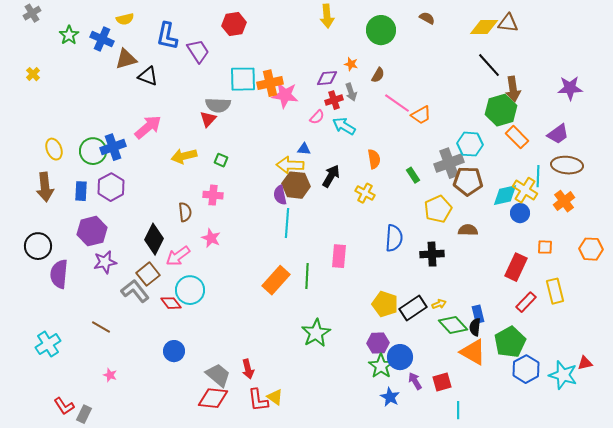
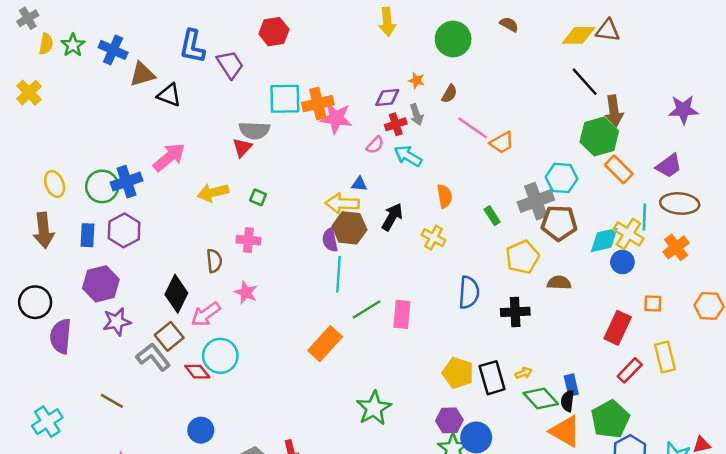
yellow semicircle: (125, 19) -> (46, 44), moved, turned -66
yellow cross: (33, 74) -> (29, 93), size x1.5
green line: (307, 276) -> (367, 310), moved, turned 55
black rectangle: (413, 308) -> (492, 378), turned -72

